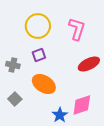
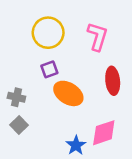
red ellipse: (89, 64) -> (113, 81), turned -70
gray cross: (13, 65) -> (16, 97), moved
orange ellipse: (44, 84) -> (68, 93), moved

